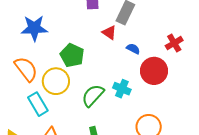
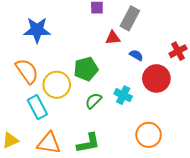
red triangle: (109, 33) -> (113, 38), turned -42
green pentagon: (72, 55) -> (86, 69), moved, turned 30
green semicircle: (93, 95) -> (93, 101), size x0.7

